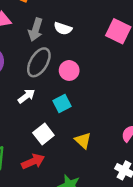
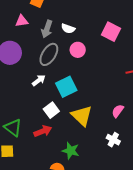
pink circle: (69, 70) -> (78, 50), moved
cyan square: (62, 103) -> (66, 87), size x1.5
yellow triangle: (83, 140) -> (82, 116), size x1.6

